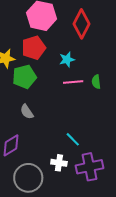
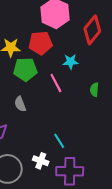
pink line: (73, 82) -> (56, 83), moved, turned 54

